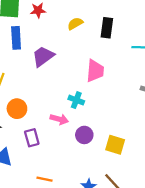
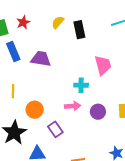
black rectangle: (107, 28) -> (79, 30), moved
purple trapezoid: (43, 56) -> (41, 59), turned 65
pink trapezoid: (95, 71) -> (103, 65), moved

